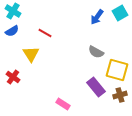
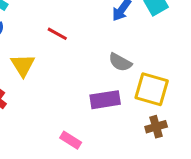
red line: (45, 33) -> (57, 34), moved
purple rectangle: (96, 87) -> (105, 100), moved, turned -60

